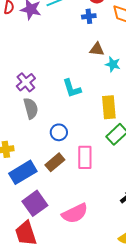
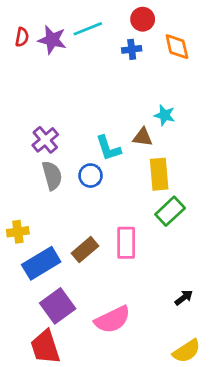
brown triangle: (97, 49) -> (143, 137), moved
blue circle: (59, 132) -> (91, 176), moved

